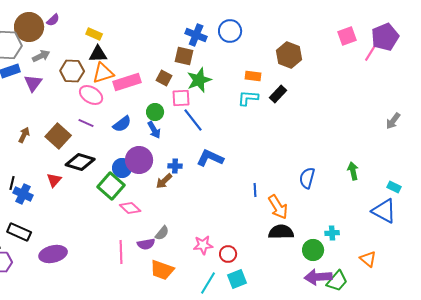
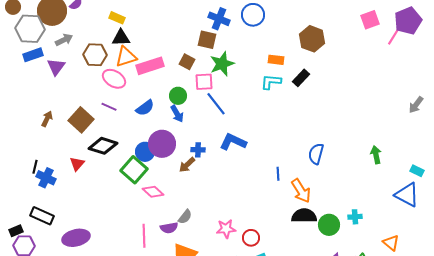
blue semicircle: (307, 178) -> (316, 154), moved
green circle: (313, 250) -> (329, 225), moved

